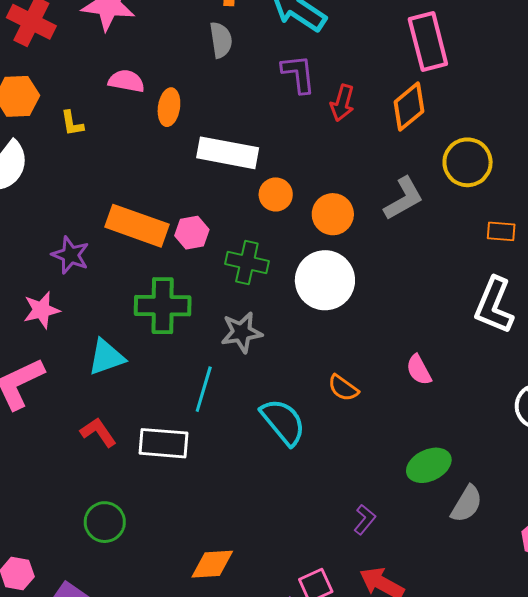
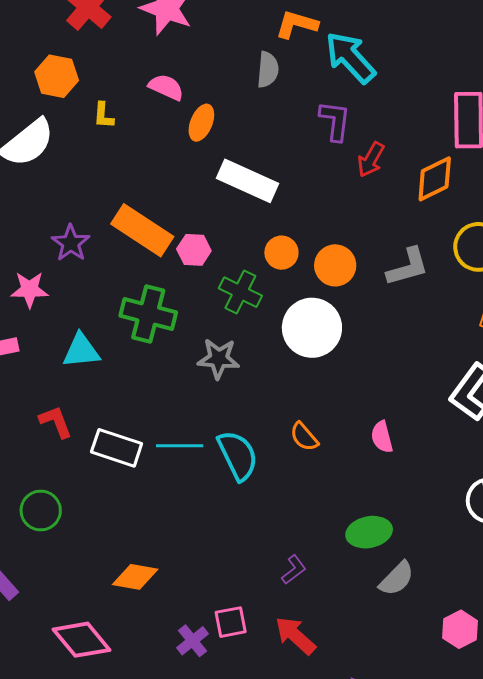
orange circle: (276, 194) -> (281, 253), moved
cyan line: (204, 389) -> (180, 446), moved, turned 60

